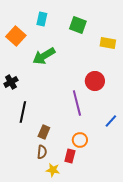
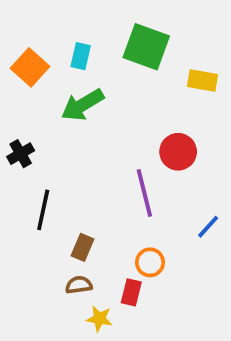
cyan rectangle: (42, 19) -> (81, 56), moved
green square: (78, 25) -> (146, 47), size x1.4
brown semicircle: (42, 152) -> (79, 285), turned -104

